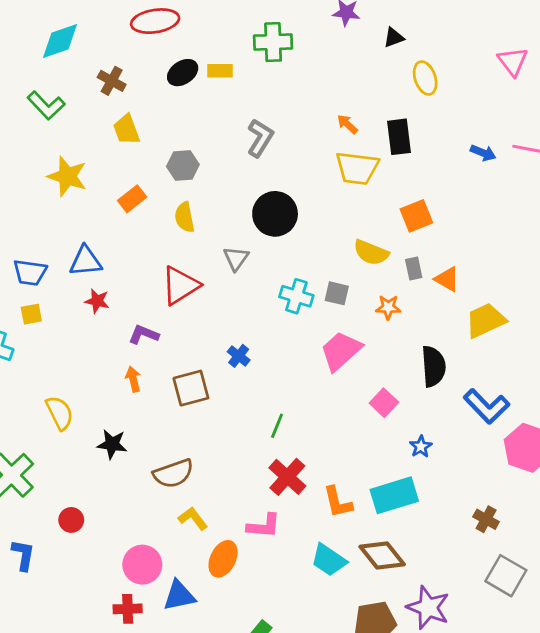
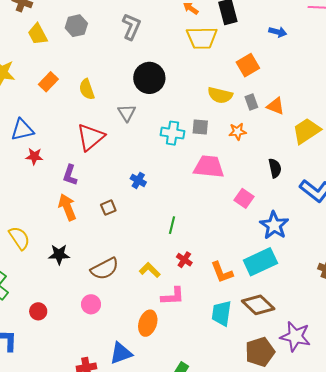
blue arrow: (483, 153) -> (278, 32), moved
gray hexagon: (183, 166) -> (76, 26), moved
purple L-shape: (144, 334) -> (70, 175), turned -85
pink trapezoid: (341, 351) -> (209, 167), turned 56
black semicircle: (433, 366) -> (275, 168), size x0.7
orange arrow: (133, 379) -> (67, 207), size x1.5
brown square: (191, 388) -> (108, 208), size x0.6
blue star: (421, 447) -> (274, 225), size x1.8
red cross: (287, 477) -> (184, 260), size x0.6
yellow L-shape: (193, 518) -> (150, 270), moved
cyan trapezoid: (329, 560) -> (221, 313), turned 72
pink circle: (142, 565) -> (91, 304), moved, size x0.7

